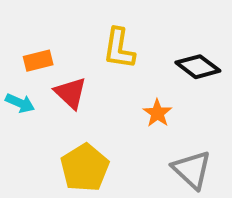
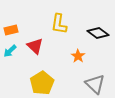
orange rectangle: (38, 61) -> (11, 30), moved
cyan arrow: (20, 103) -> (10, 51), turned 112

